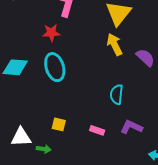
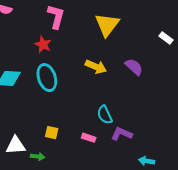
red star: (51, 33) -> (43, 45), turned 30
yellow arrow: (115, 44) -> (96, 67), moved, turned 140
cyan semicircle: (117, 94) -> (105, 115), moved, turned -30

